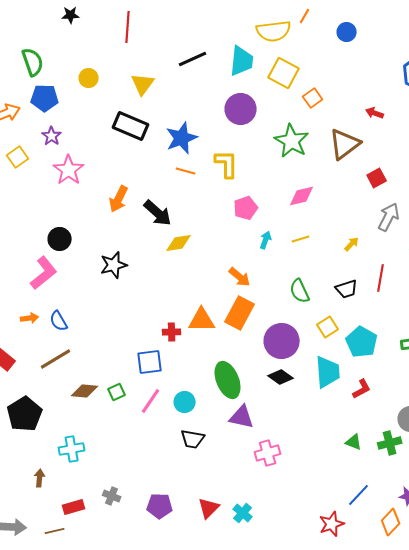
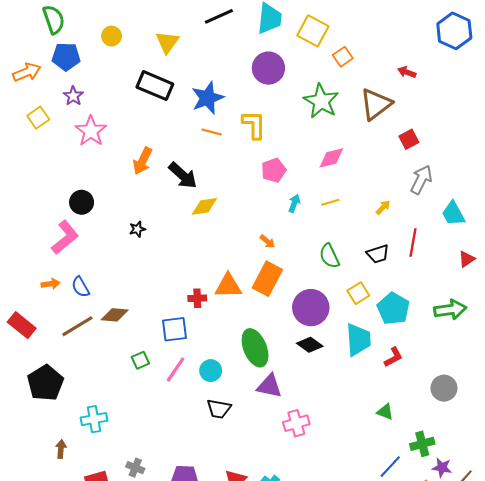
black star: (114, 265) -> (137, 229), size x0.6
orange arrow: (240, 277) -> (267, 242), size x0.7
brown diamond: (85, 391) -> (115, 315), moved
green cross: (390, 443) -> (422, 444), moved

